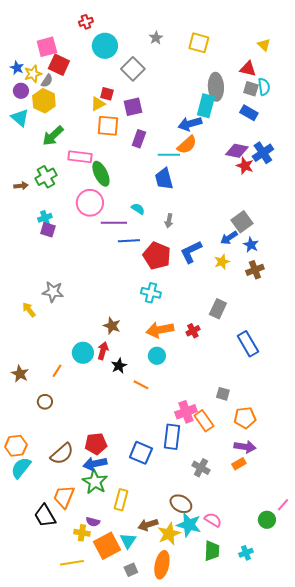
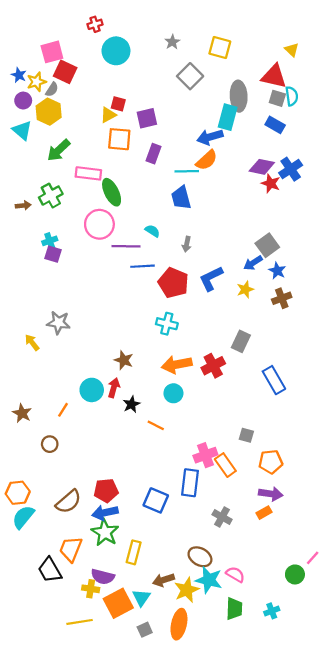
gray square: (133, 69) -> (190, 76), moved
red triangle: (248, 69) -> (274, 76), size x1.4
red cross: (193, 331) -> (213, 366), size x1.5
purple semicircle: (93, 522) -> (103, 577), size x1.5

